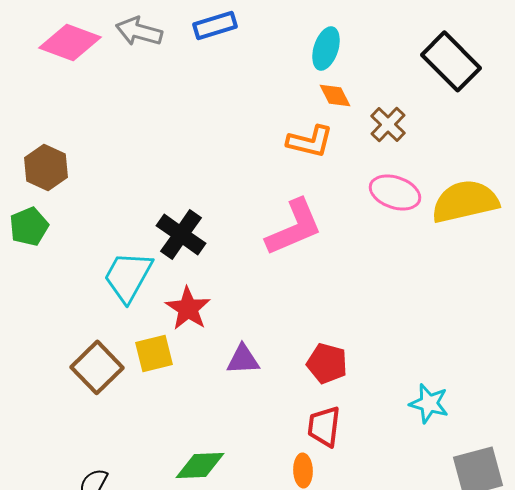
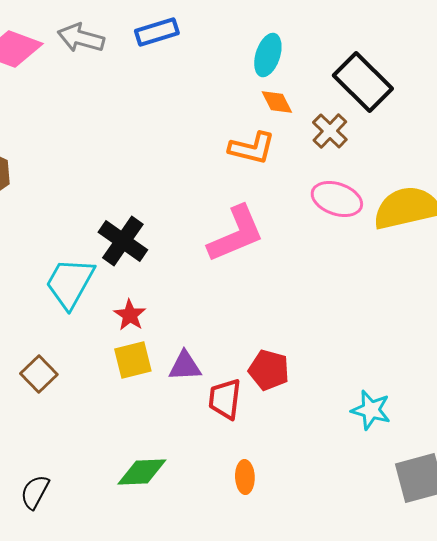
black rectangle: (451, 61) -> (363, 82), moved
red star: (188, 308) -> (130, 315), size x0.7
yellow square: (154, 353) -> (133, 360), moved
brown square: (97, 367) -> (39, 374), size x0.7
red trapezoid: (324, 426) -> (225, 399), moved

